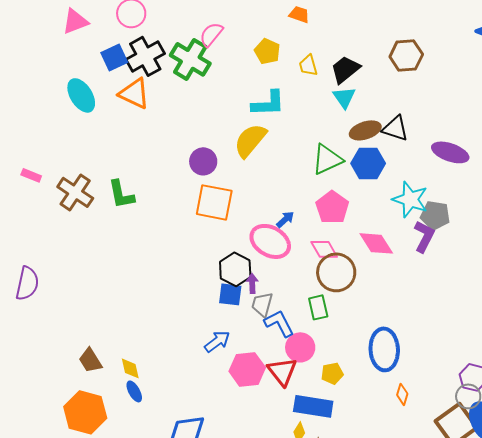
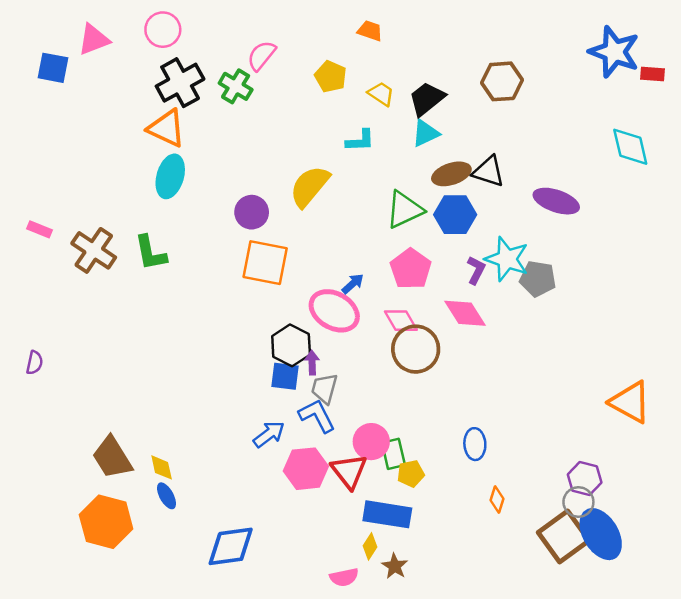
blue square: (114, 57) -> (53, 68), moved, turned 36
green cross: (190, 59) -> (236, 86), size x0.7
yellow trapezoid: (308, 65) -> (381, 94), turned 140
cyan ellipse: (81, 95) -> (170, 176), moved, turned 48
cyan triangle: (344, 97) -> (426, 133), turned 40
cyan L-shape: (268, 103) -> (360, 141), moved, size x0.7
purple L-shape: (424, 236) -> (476, 270), moved, size x0.7
purple semicircle: (27, 283) -> (35, 363), size x0.6
green rectangle: (318, 307) -> (393, 454), moved
blue L-shape: (279, 323) -> (317, 416), moved
blue ellipse: (384, 349) -> (475, 444), size x0.6
brown trapezoid: (90, 360) -> (112, 458), size x1.4

